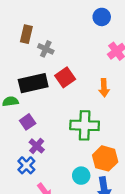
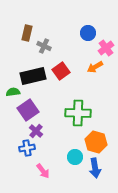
blue circle: (102, 17) -> (88, 33), moved
orange arrow: (104, 88) -> (95, 67), moved, turned 63
purple square: (28, 122) -> (28, 110), size x1.5
blue cross: (26, 165) -> (27, 148), turned 35

